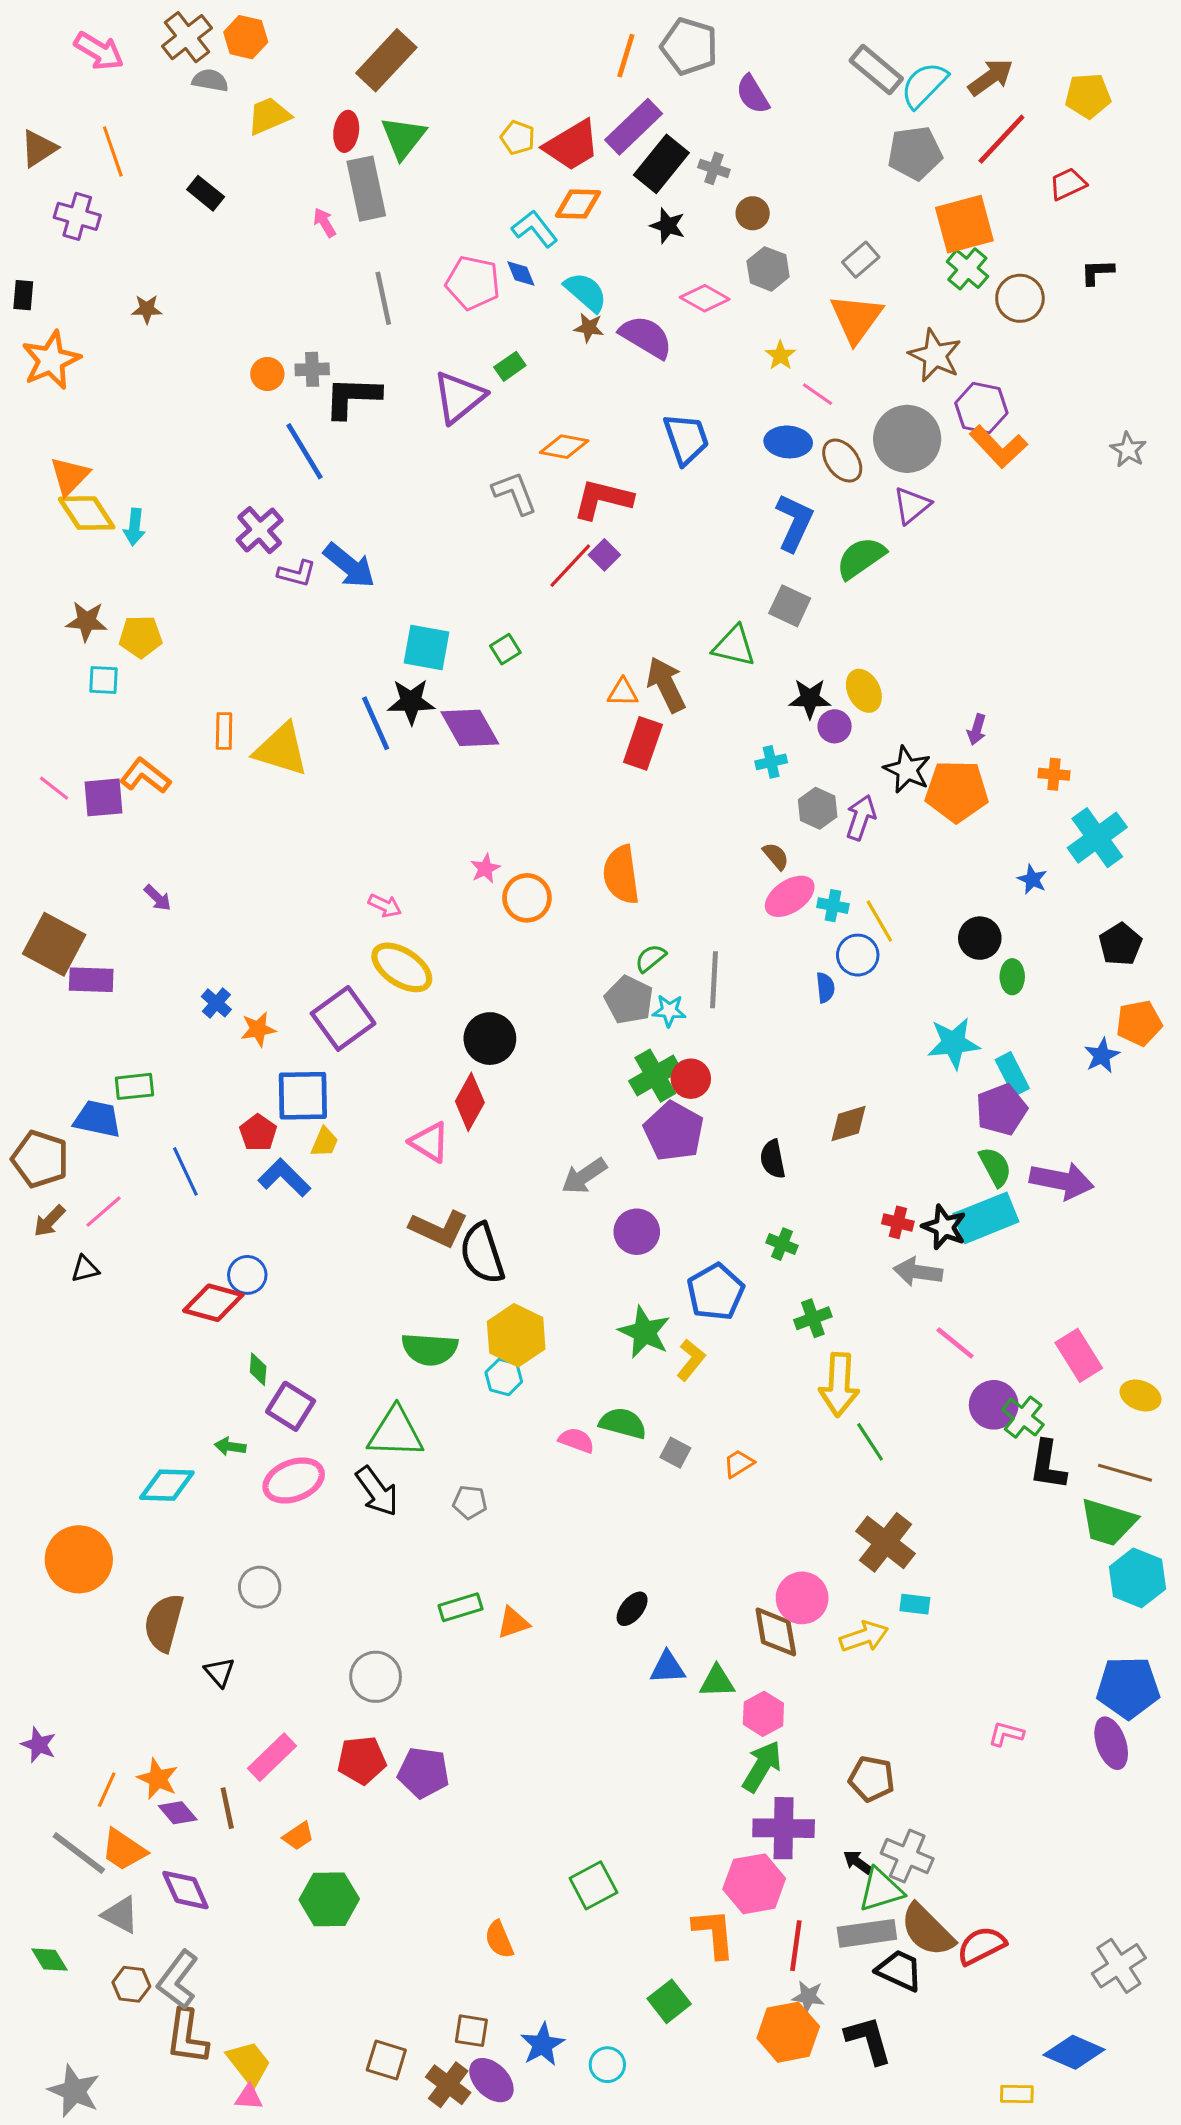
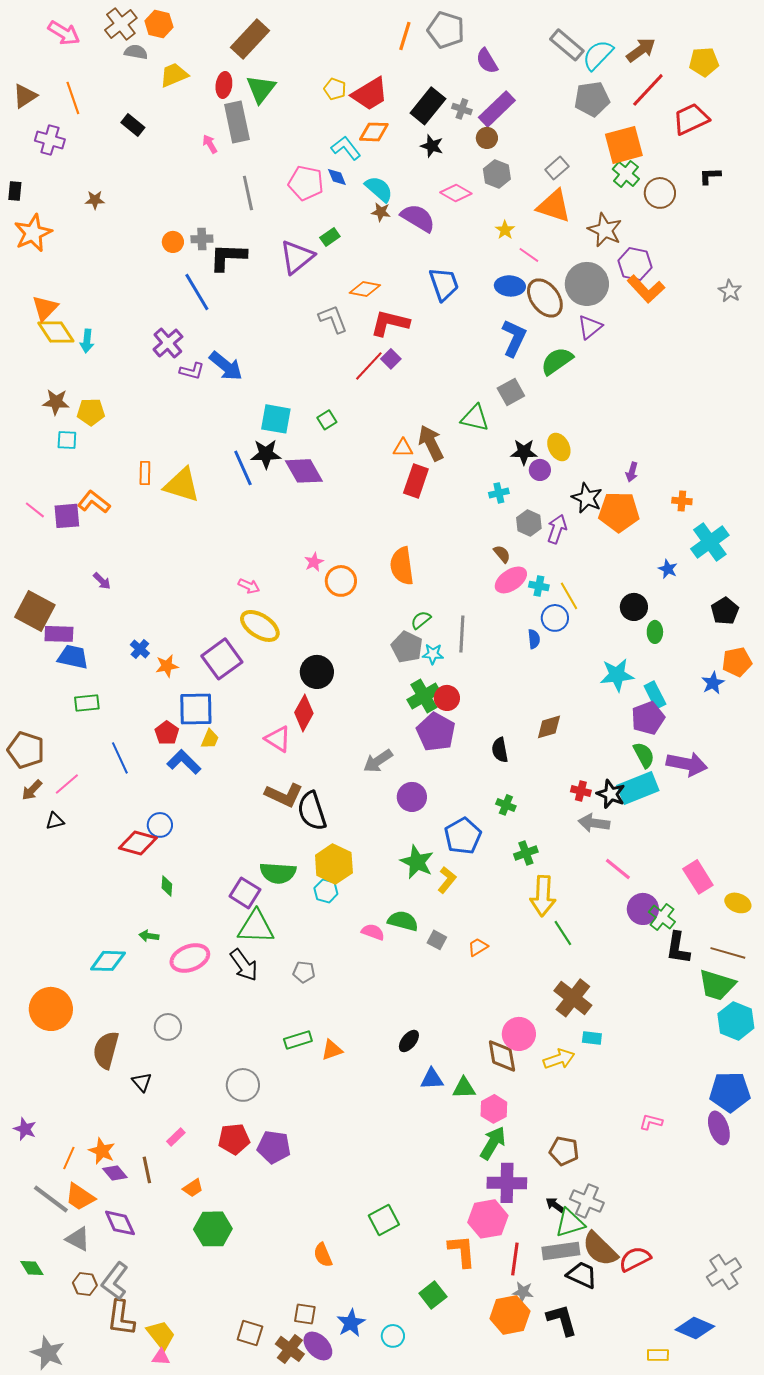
purple rectangle: (634, 127) -> (497, 109), moved
red trapezoid: (1068, 184) -> (691, 119), size x1.5
orange triangle: (856, 318) -> (554, 206), turned -48
brown ellipse: (842, 461) -> (545, 298), size x1.4
gray square: (790, 606) -> (511, 392), turned 36
blue trapezoid: (97, 1119) -> (73, 657), moved
purple square: (291, 1406) -> (245, 893), moved
pink rectangle: (272, 1757) -> (176, 1137), size x0.6

